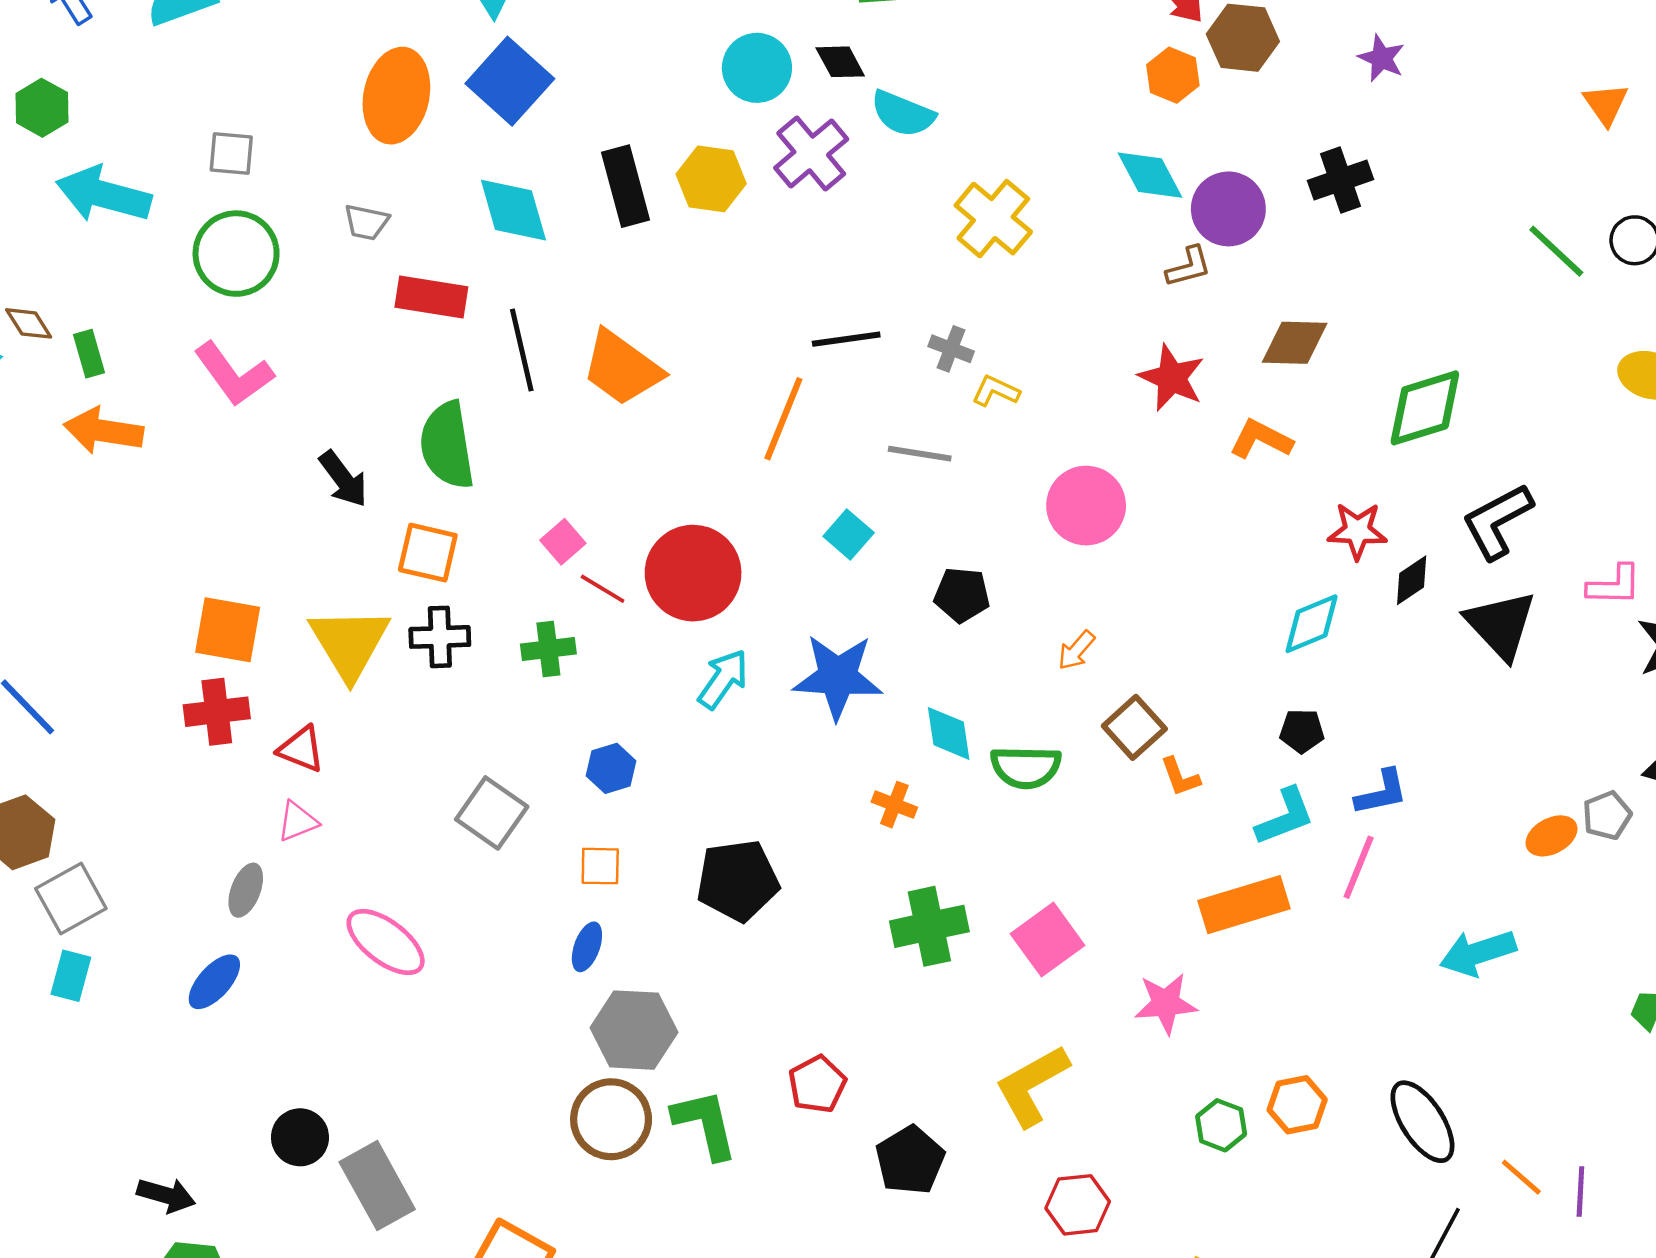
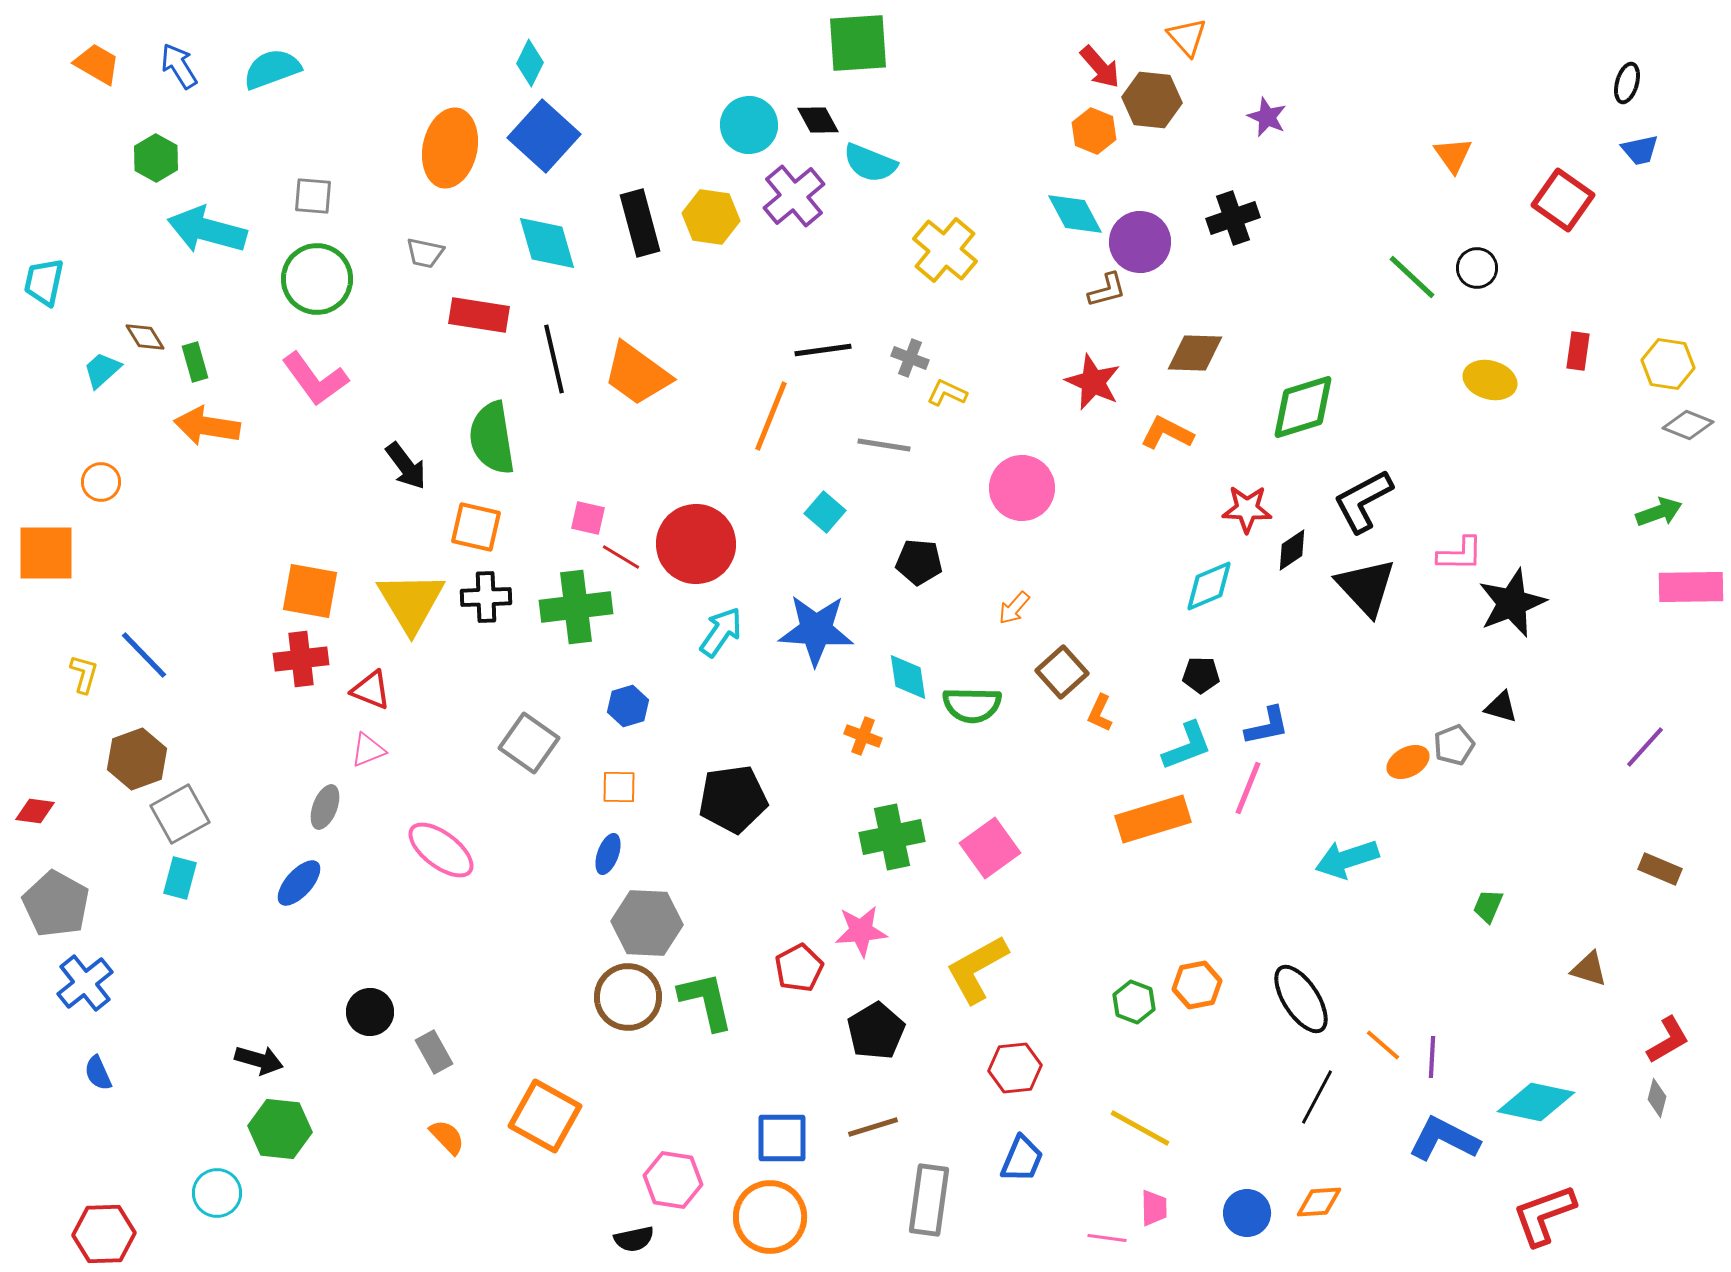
pink square: (563, 542) -> (588, 518), turned -36
green cross: (548, 649) -> (576, 607), size x1.6
orange L-shape: (1180, 777) -> (1100, 713), turned 45
pink star: (1166, 1003) -> (861, 931), moved
gray rectangle: (377, 1186) -> (434, 1052), size x0.6

